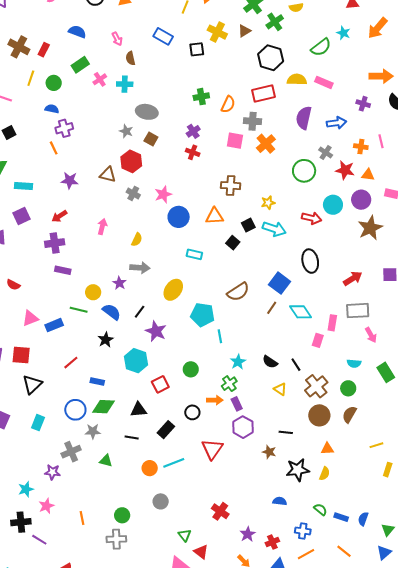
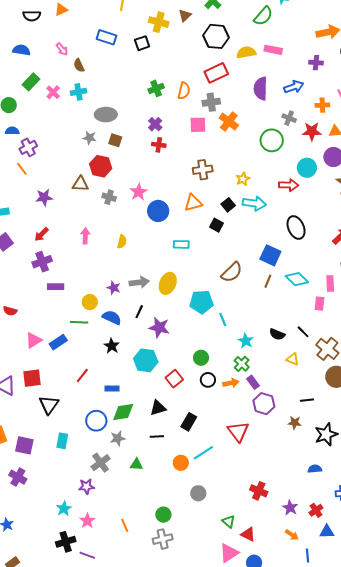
gray arrow: (140, 268) -> (139, 282), moved
black circle: (192, 412) -> (208, 380), moved

